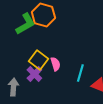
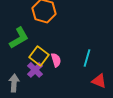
green L-shape: (25, 24) -> (19, 38), moved
cyan line: (80, 73) -> (87, 58), moved

